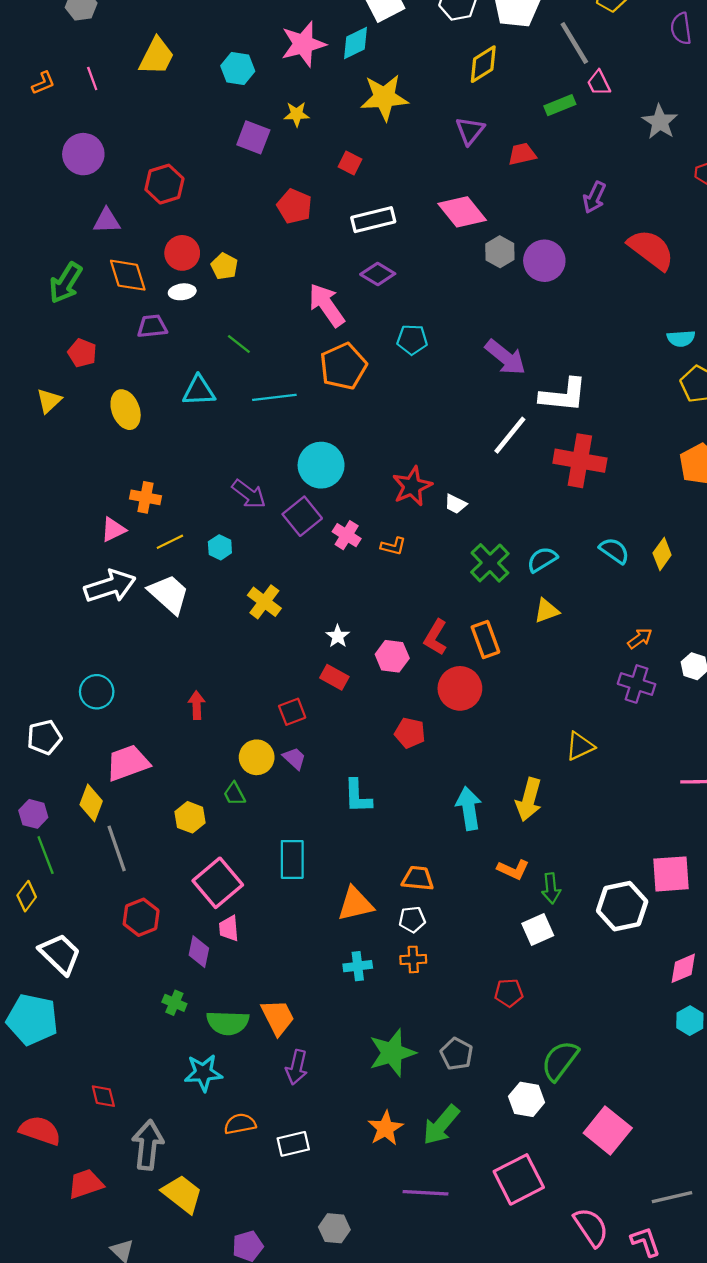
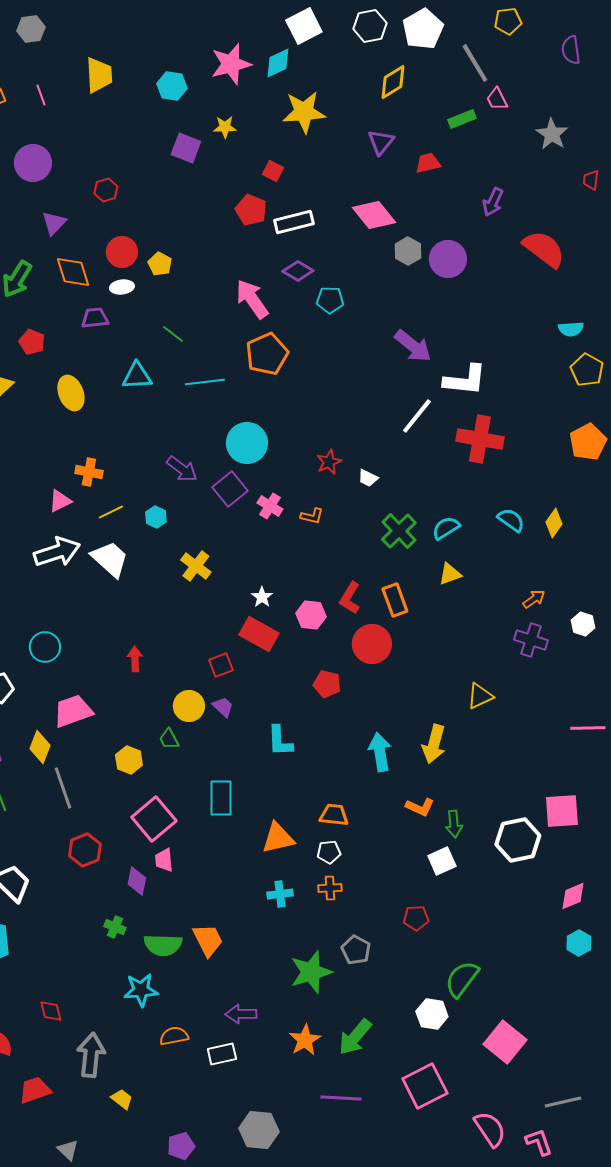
yellow trapezoid: (157, 56) -> (99, 75), turned -30
red hexagon: (164, 184) -> (106, 190), size x0.7
red pentagon: (294, 206) -> (251, 210), moved
purple triangle: (107, 221) -> (54, 223), turned -44
cyan pentagon: (412, 340) -> (330, 300), moved
red star: (412, 486) -> (329, 462), size x0.7
red rectangle: (334, 677) -> (259, 634), size x1.5
gray pentagon: (457, 1054) -> (356, 950), moved
purple arrow: (297, 1067) -> (241, 1014), moved, turned 76
yellow trapezoid: (182, 1194) -> (122, 1099), size x0.6
gray hexagon: (334, 1228) -> (259, 1130), size x1.4

